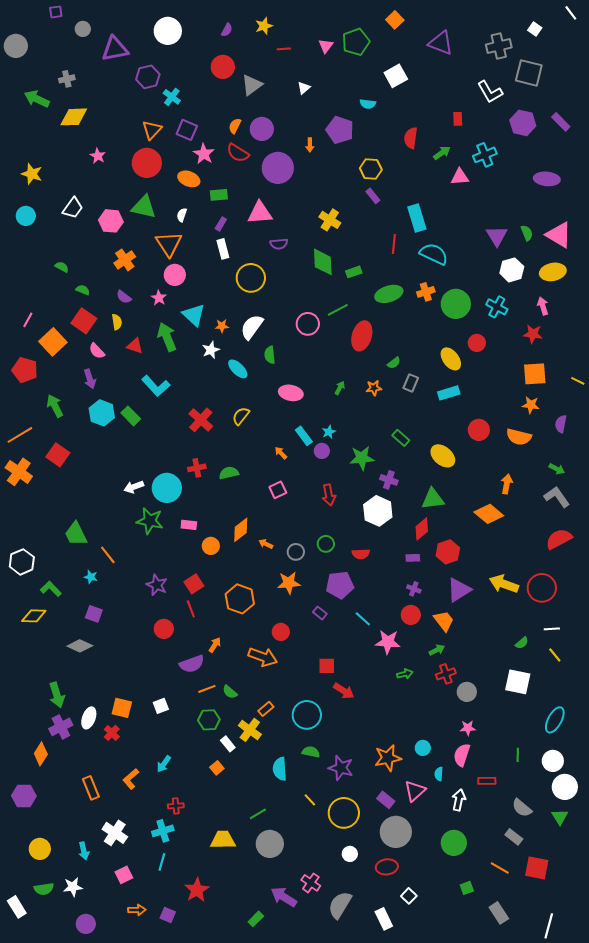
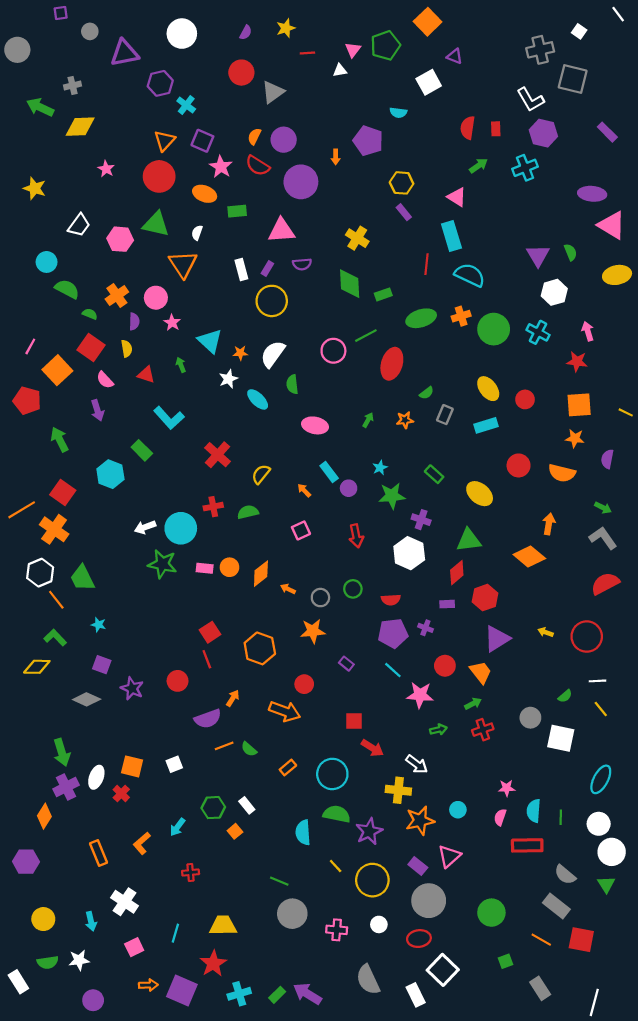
orange square: (395, 20) -> (428, 22), size x1.4
purple triangle: (441, 43) -> (455, 56), moved, size x0.6
white triangle: (304, 88) -> (340, 70), moved, turned 32
purple hexagon: (523, 123) -> (543, 133), moved
red semicircle: (411, 138) -> (468, 128), moved
pink triangle: (460, 177) -> (457, 197), moved, turned 36
cyan circle: (26, 216) -> (47, 262), moved
purple rectangle: (221, 224) -> (267, 268), moved
pink triangle: (559, 235) -> (612, 225), moved
orange cross: (125, 260) -> (117, 296), moved
green semicircle: (62, 267) -> (67, 289), size x1.6
yellow ellipse: (553, 272) -> (617, 275), moved
pink circle: (175, 275) -> (156, 298), moved
purple semicircle: (124, 297) -> (134, 322), turned -126
green arrow: (167, 337) -> (181, 365), size x0.5
red circle: (477, 343) -> (525, 399), moved
cyan hexagon: (102, 413) -> (110, 474), moved
yellow semicircle: (241, 416) -> (261, 474), moved
cyan star: (329, 432) -> (380, 468), moved
orange line: (20, 435) -> (22, 510), moved
orange cross: (19, 472) -> (54, 529), moved
orange circle: (211, 546) -> (229, 567), moved
orange line: (108, 555) -> (56, 600), moved
white hexagon: (22, 562) -> (40, 573), moved
yellow arrow: (504, 584) -> (546, 632), size x0.5
purple star: (157, 585) -> (132, 688), moved
purple pentagon: (340, 585) -> (393, 633), moved
purple cross: (414, 589) -> (425, 628), moved
gray circle: (467, 692) -> (530, 718), moved
green hexagon: (209, 720) -> (213, 808), moved
yellow cross: (250, 730) -> (398, 790), moved, turned -30
green semicircle: (311, 752) -> (337, 814), size x1.4
pink semicircle: (462, 755) -> (500, 817), size x0.7
purple star: (341, 768) -> (369, 831), turned 30
cyan semicircle: (439, 774) -> (534, 811), moved, size x1.5
red rectangle: (487, 781) -> (527, 845), size x1.6
white arrow: (459, 800) -> (417, 764), moved, turned 115
green line: (258, 814) -> (279, 881), turned 54
cyan cross: (163, 831) -> (239, 994), moved
gray rectangle: (514, 837) -> (556, 906), size x1.4
yellow trapezoid: (223, 840) -> (223, 926), moved
pink cross: (311, 883) -> (337, 930), moved, turned -30
white square: (409, 896) -> (443, 970), size x1.8
purple arrow: (284, 897) -> (307, 994), moved
gray semicircle: (340, 905) -> (368, 980), turned -56
purple square: (168, 915) -> (182, 990), size x1.8

